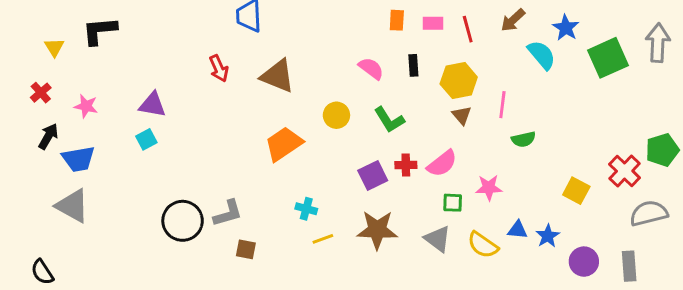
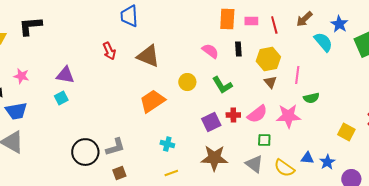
orange rectangle: (397, 20) -> (227, 19), size x1.5
pink star: (489, 188) -> (288, 116), moved, size x1.4
yellow line: (323, 239) -> (171, 173), moved
brown square: (246, 249) -> (119, 173), moved, turned -32

